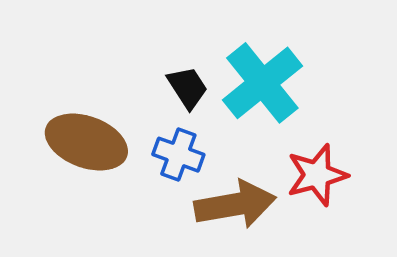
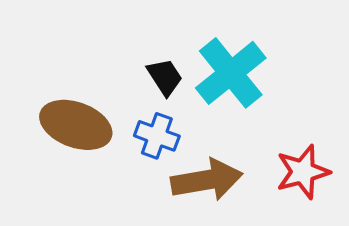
red star: (317, 175) -> (303, 172), moved

